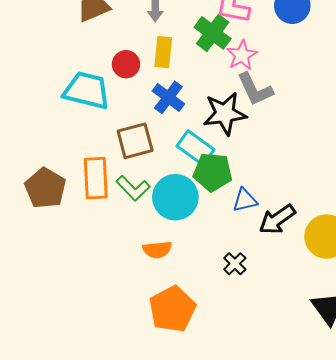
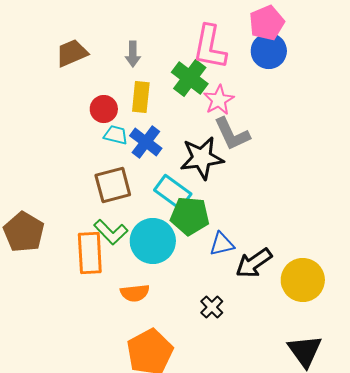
cyan trapezoid: (87, 90) -> (116, 135), moved, size x0.5
orange rectangle: (96, 178) -> (90, 253), moved

